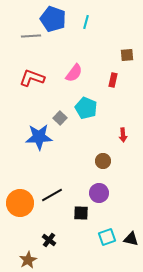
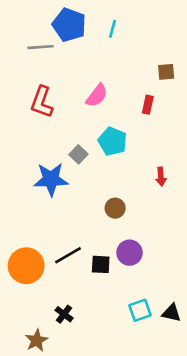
red L-shape: (32, 78) -> (42, 102), turned -90
brown circle: (103, 161) -> (115, 208), moved
black square: (81, 213) -> (101, 264), moved

